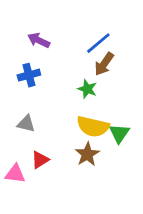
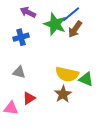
green star: (87, 89) -> (55, 24), moved, size x1.6
green triangle: (119, 133) -> (86, 79), turned -42

